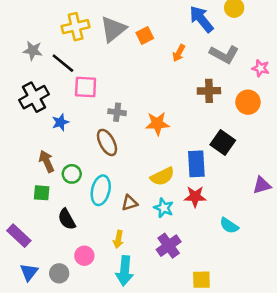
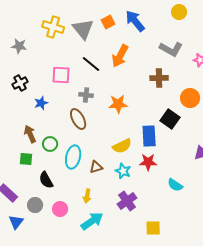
blue arrow: (201, 19) -> (135, 21), moved
yellow cross: (76, 27) -> (53, 27), turned 30
gray triangle: (113, 29) -> (83, 29), turned -30
orange square: (145, 35) -> (108, 22), moved
orange arrow: (179, 53) -> (120, 56), moved, size x1.6
black line: (63, 63) -> (91, 64), moved
black cross: (34, 97) -> (20, 83), size x0.7
orange circle: (248, 102) -> (190, 98), moved
cyan arrow: (125, 271) -> (92, 221), turned -130
gray circle: (59, 273) -> (35, 205), moved

